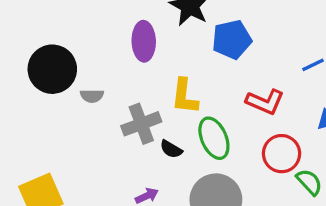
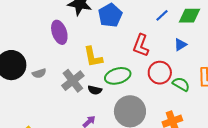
red L-shape: (265, 102) -> (141, 45), turned 105
green ellipse: (214, 138) -> (118, 76), turned -65

